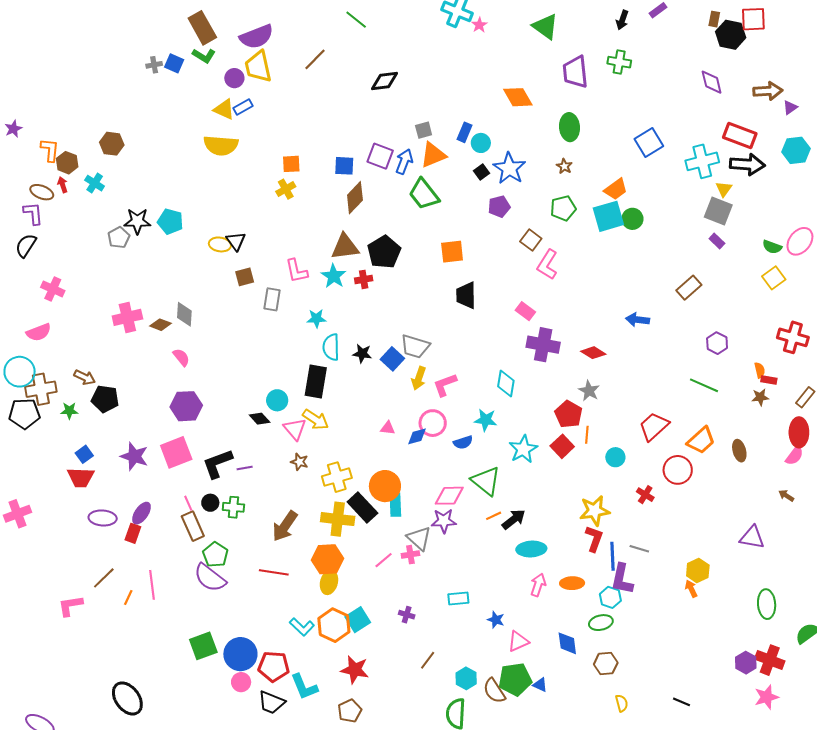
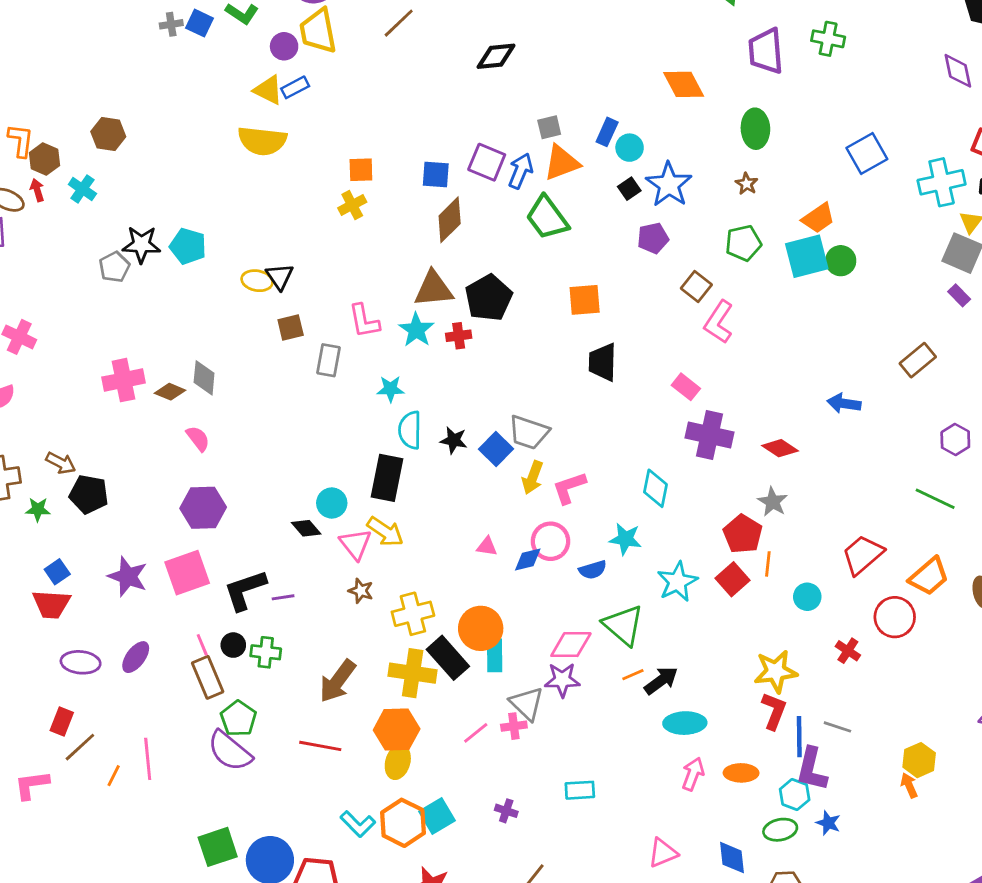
red rectangle: (133, 533) -> (62, 722), moved
blue star: (496, 620) -> (828, 823), moved

